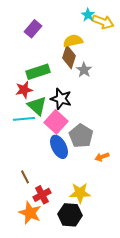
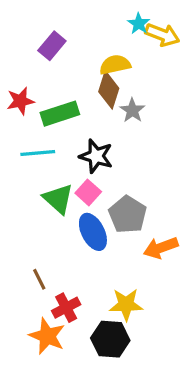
red star: (24, 90) -> (20, 101), moved
green triangle: (37, 106) -> (58, 199), moved
cyan line: (24, 119) -> (38, 153), moved
pink square: (56, 122) -> (88, 192), size x0.7
orange arrow: (102, 157) -> (161, 248), size x1.5

